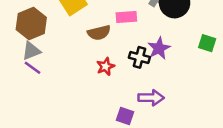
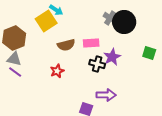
pink rectangle: (126, 17) -> (91, 43), moved
gray triangle: (31, 51) -> (14, 59), turned 35
red star: (106, 67) -> (57, 71), moved

